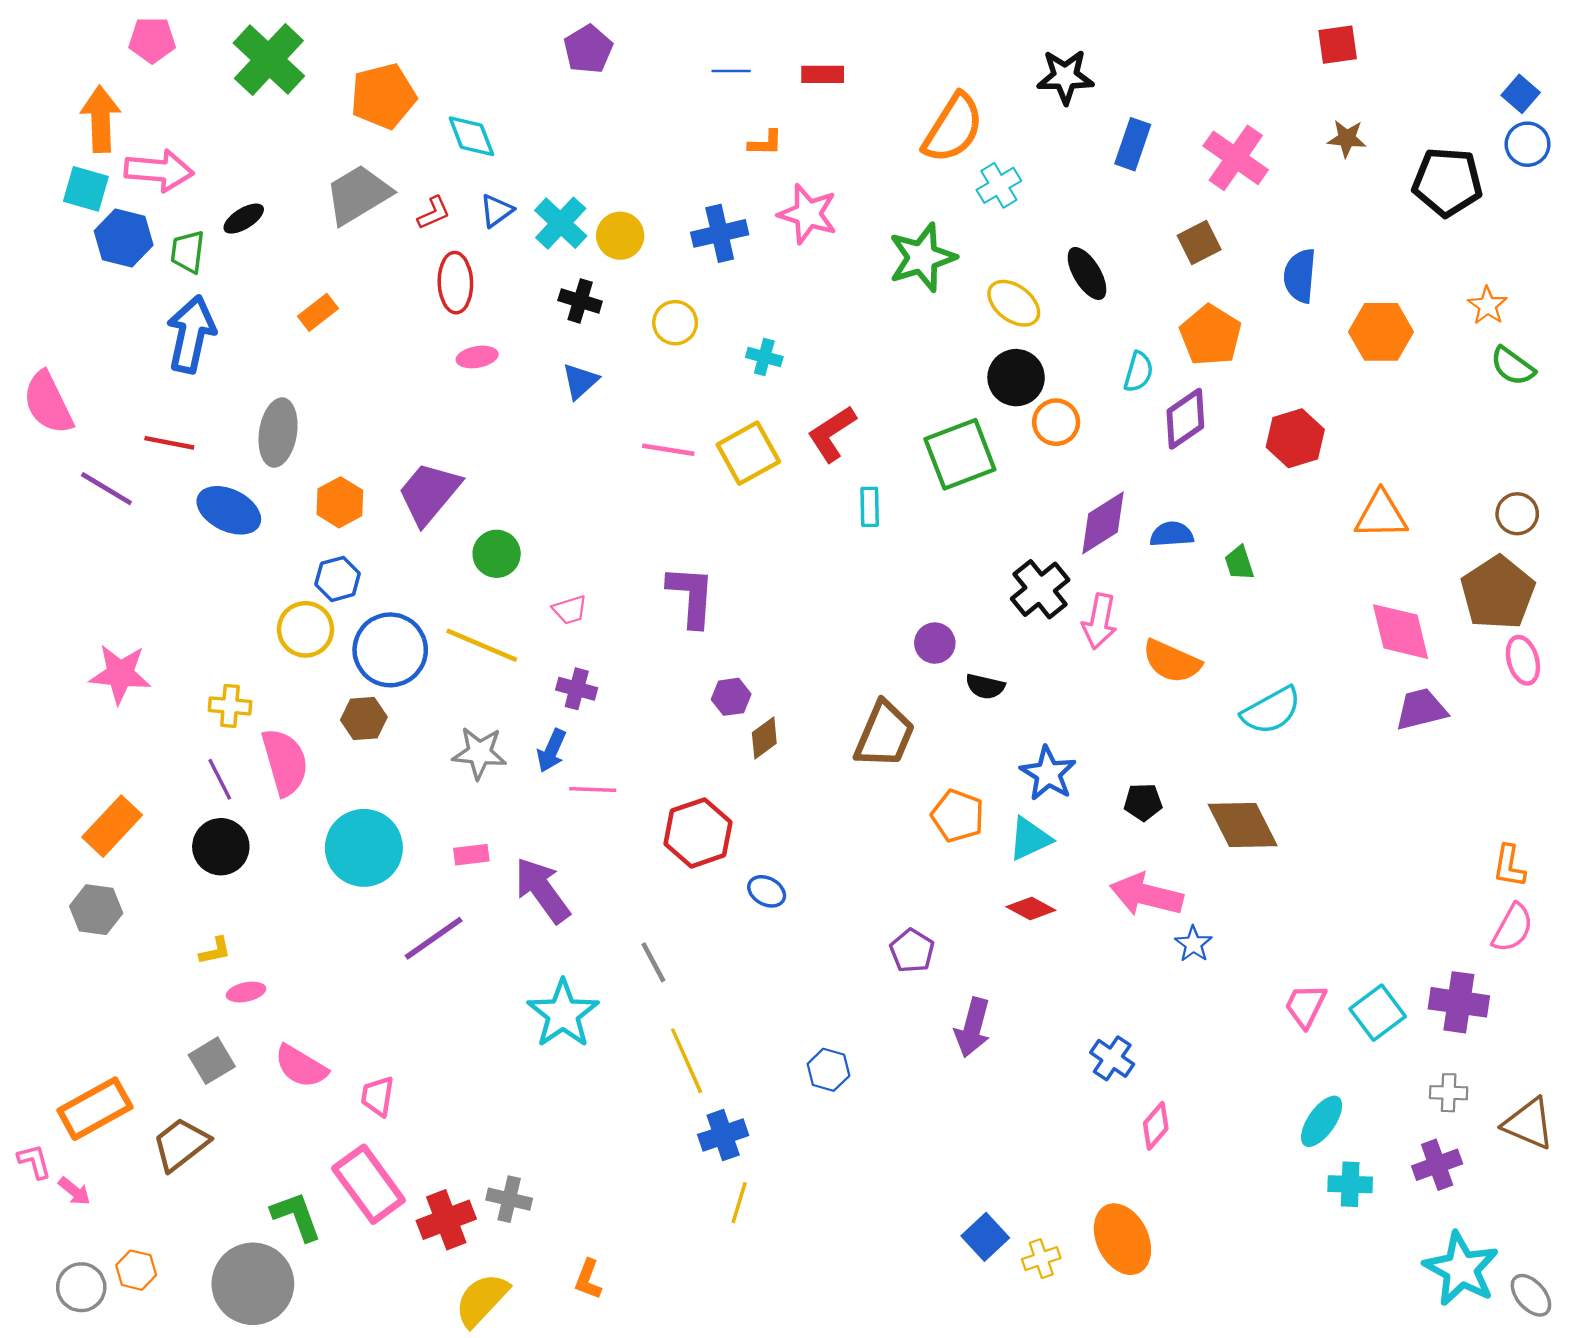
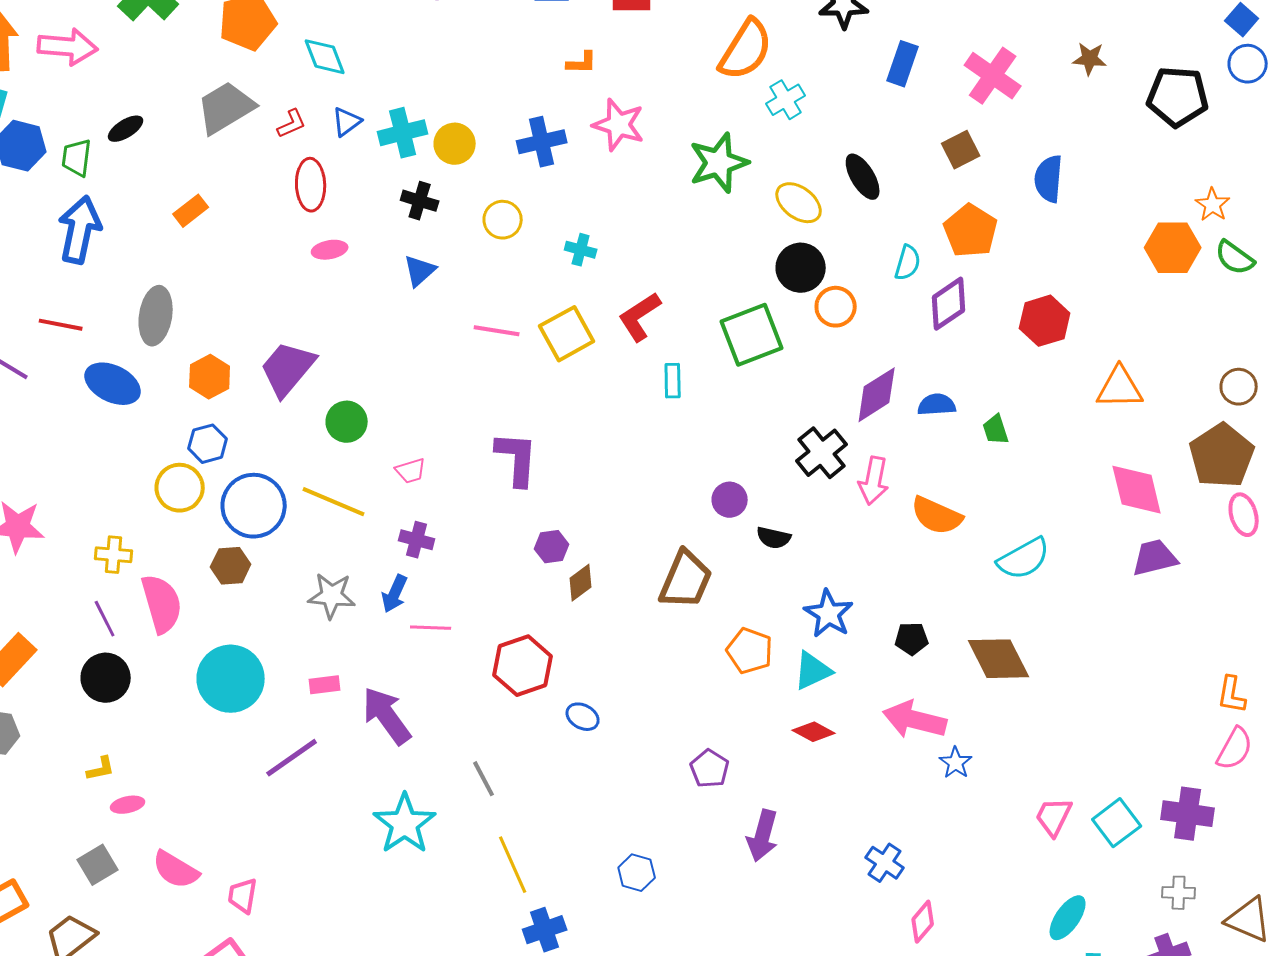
pink arrow: (159, 170) -> (68, 47), moved
cyan cross: (561, 223) -> (403, 133), turned 33
orange hexagon: (1381, 332) -> (1173, 248), moved

